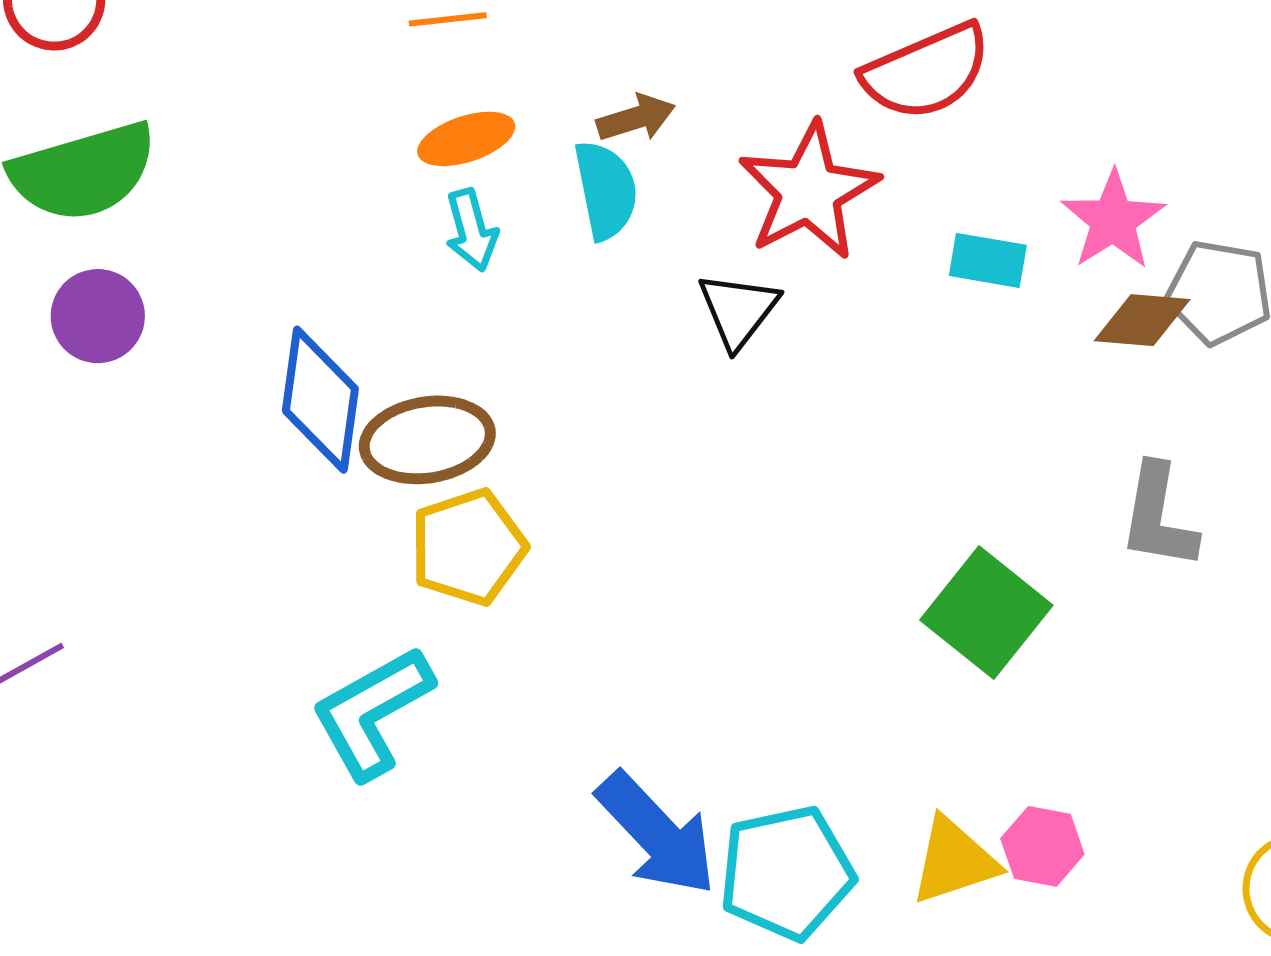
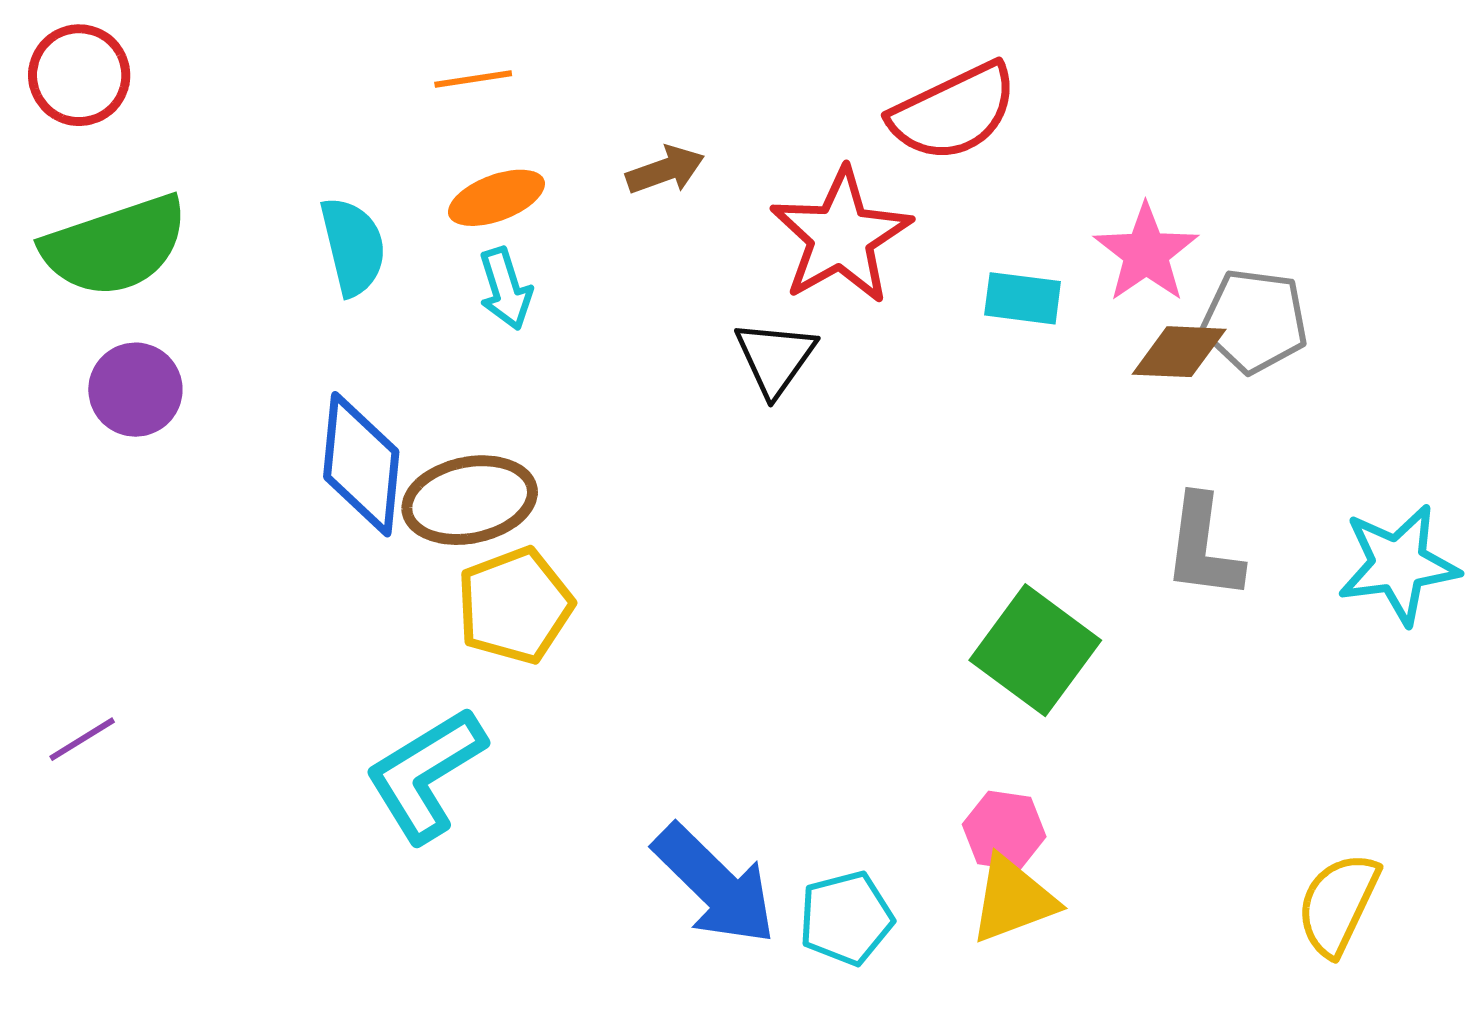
cyan semicircle: (606, 190) -> (353, 246), moved
pink hexagon: (1042, 846) -> (1004, 831), moved
cyan pentagon: (787, 873) -> (846, 918), size x0.7

